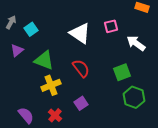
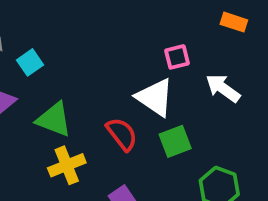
white triangle: (80, 33) -> (155, 97), moved
green square: (122, 72) -> (175, 141), moved

